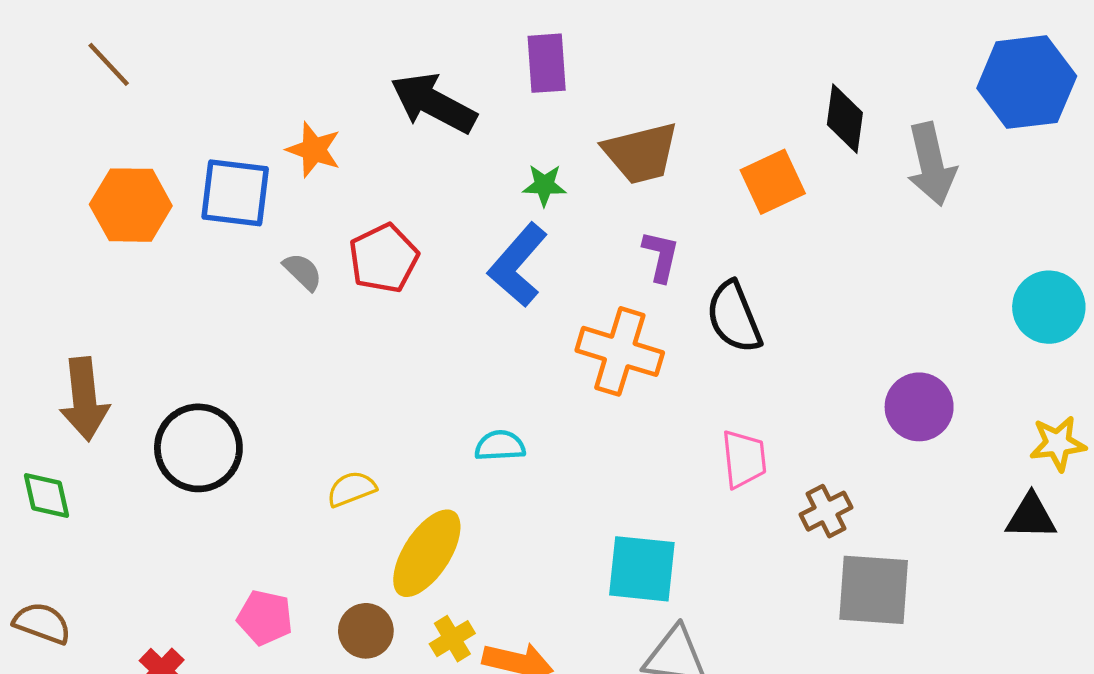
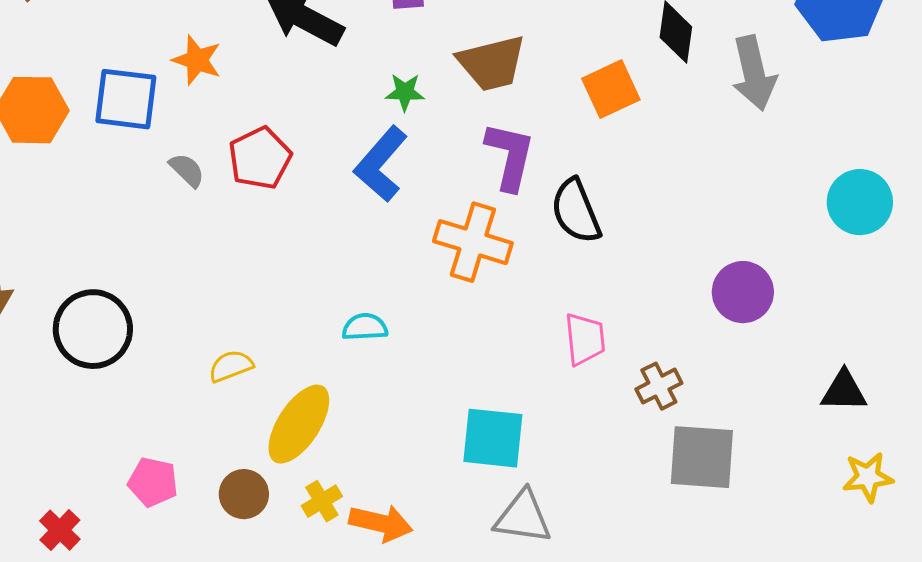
purple L-shape: (661, 256) -> (510, 156), size x1.5
yellow star: (1058, 443) -> (868, 477), moved

